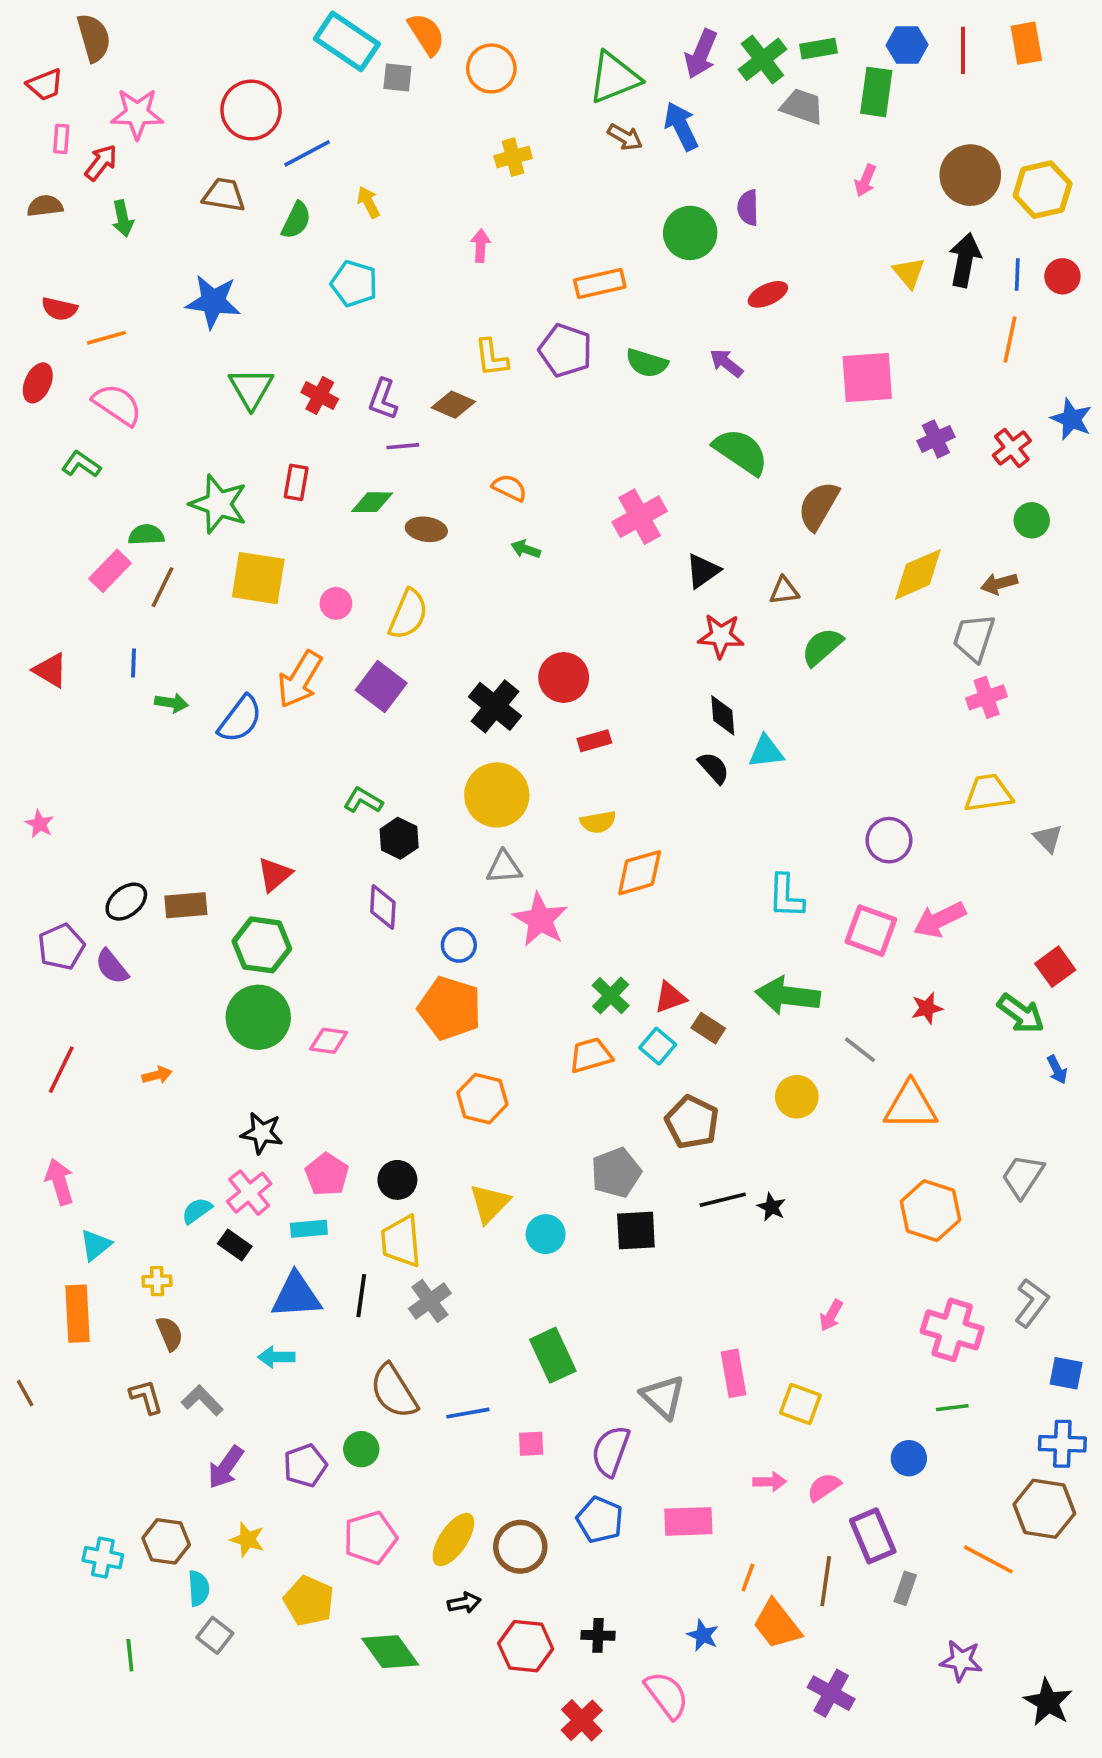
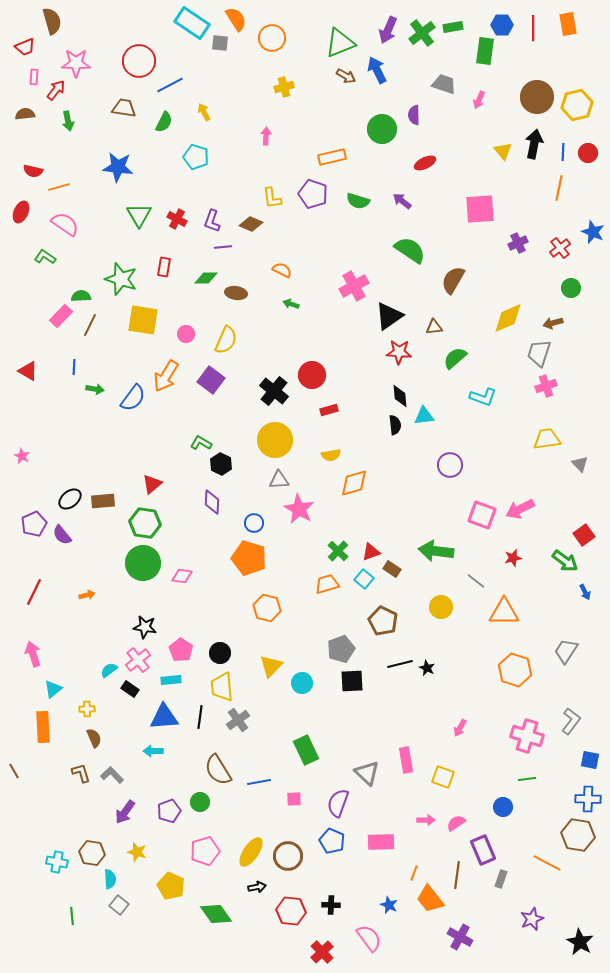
gray trapezoid: (802, 106) -> (444, 84), moved
black triangle: (703, 571) -> (389, 316), size x1.4
black semicircle: (714, 768) -> (395, 425), turned 36
purple circle: (889, 840) -> (450, 465), moved
cyan L-shape: (786, 896) -> (483, 397), moved, turned -72
purple star: (961, 1661) -> (532, 919), turned -30

